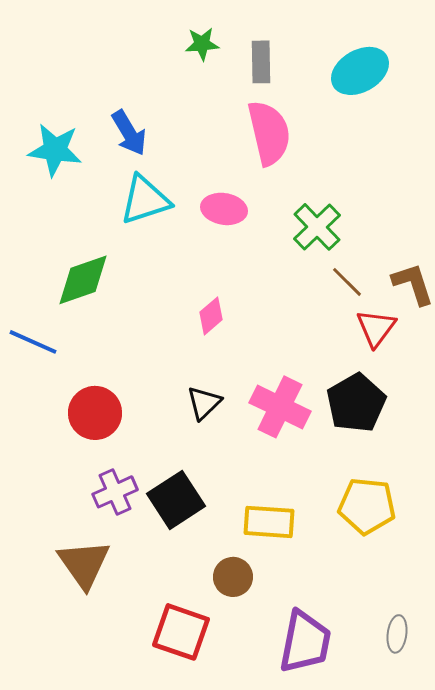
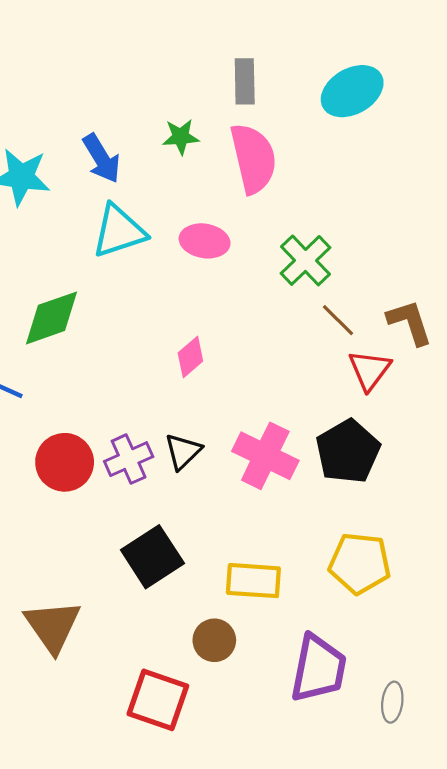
green star: (202, 44) -> (181, 137), moved
purple cross: (115, 492) -> (129, 459), moved
purple trapezoid: (305, 642) -> (319, 668), moved

